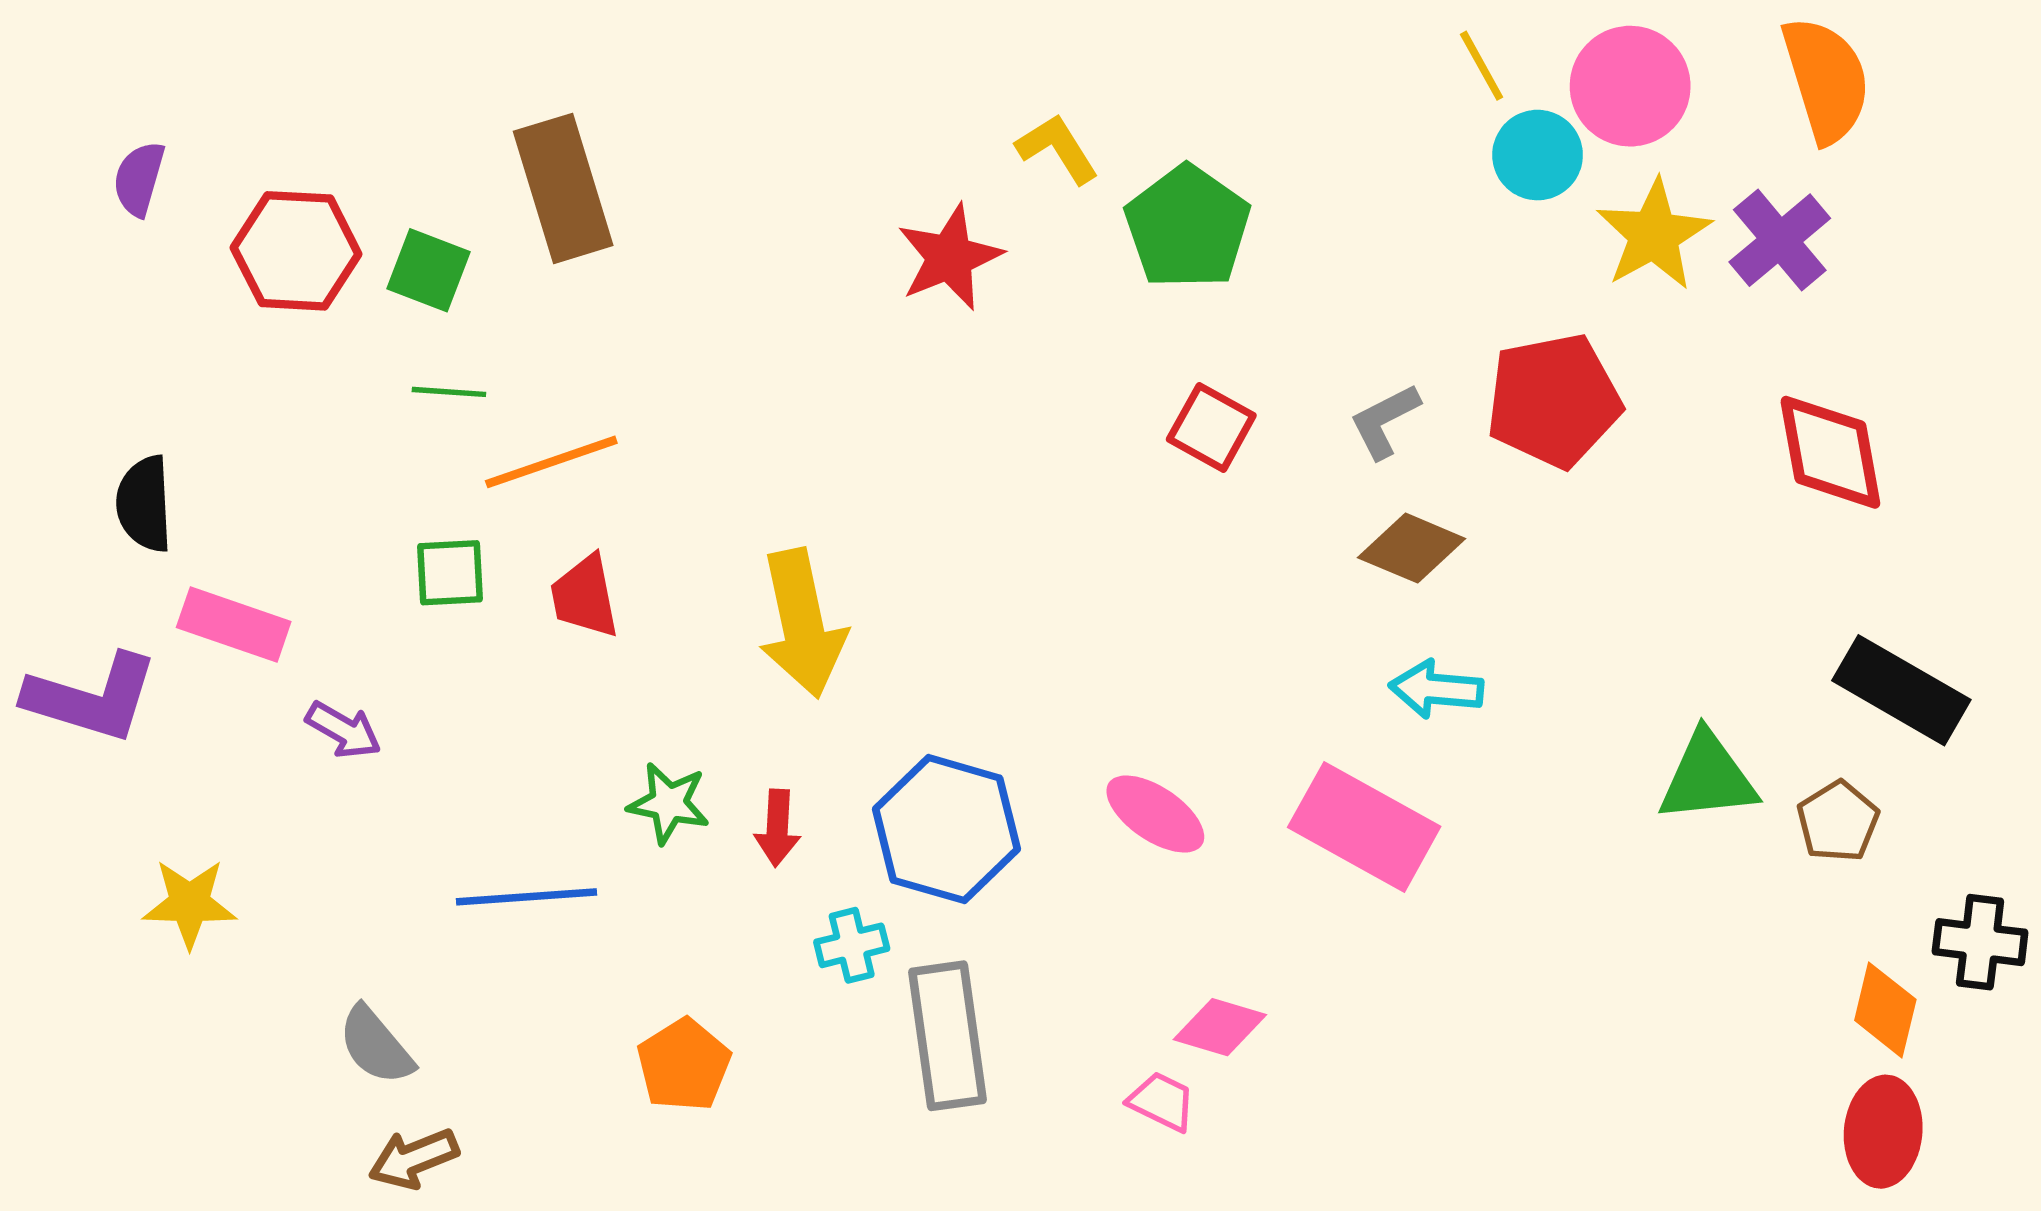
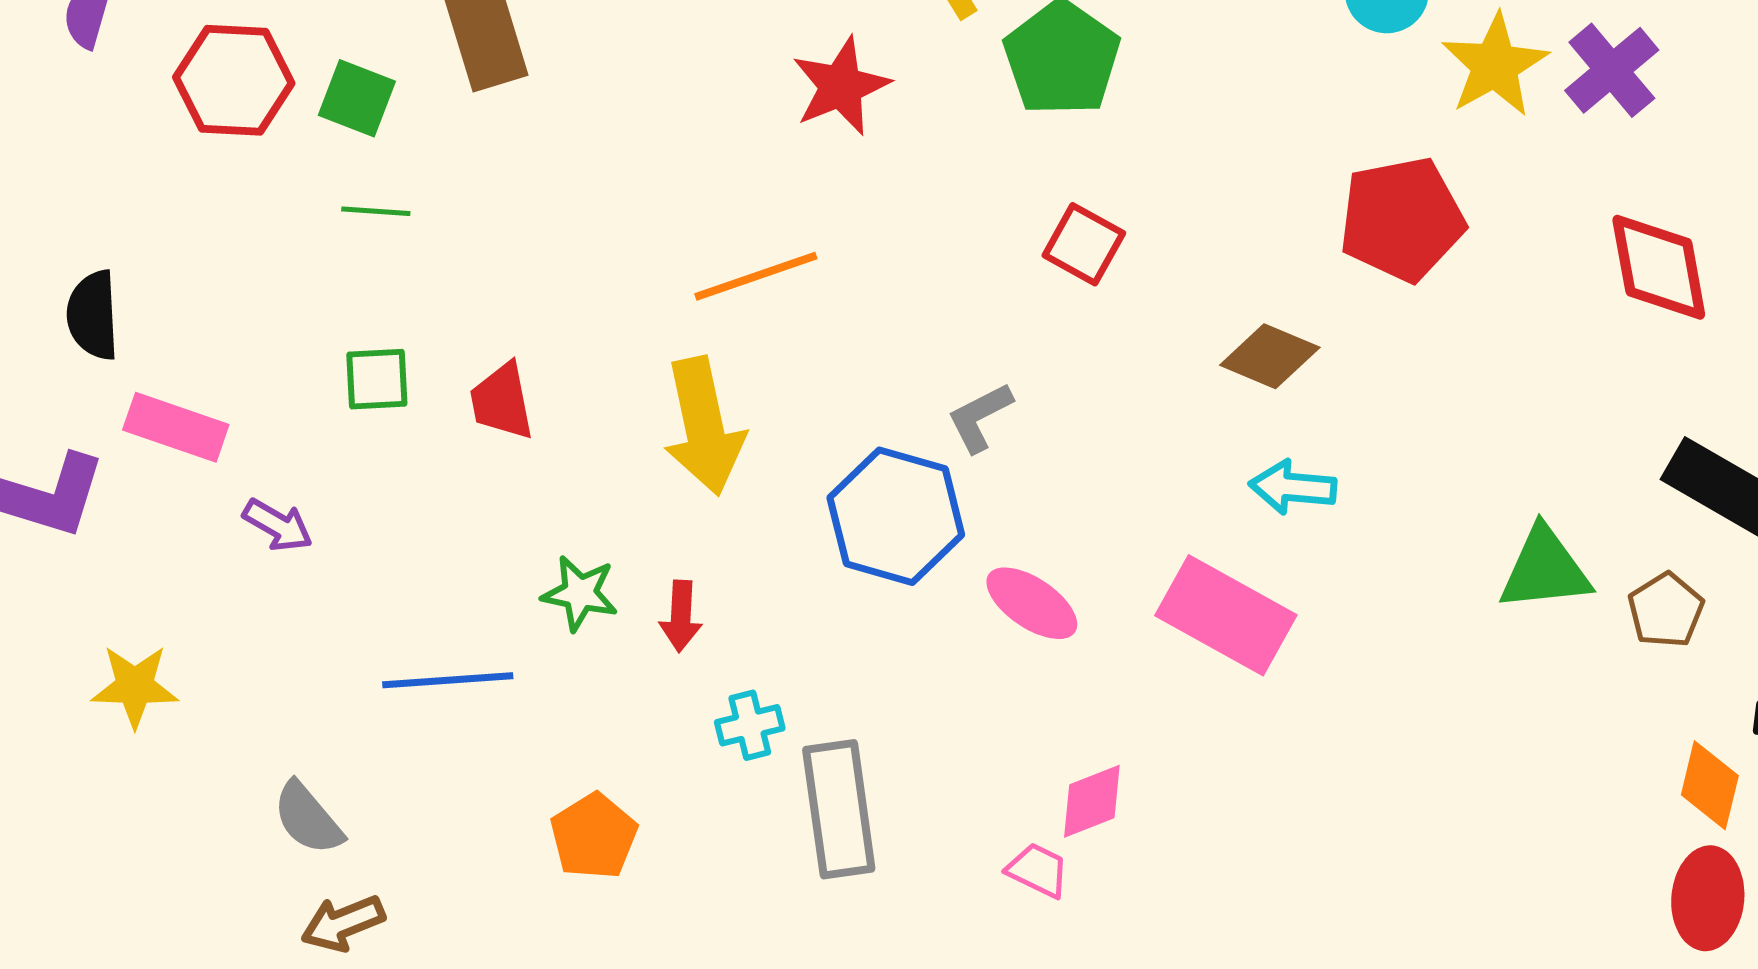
gray L-shape: (1385, 421) -> (980, 417), moved
orange line: (551, 462) -> (756, 276), moved
blue hexagon: (946, 829) -> (896, 516), moved
pink diamond: (1220, 1027) -> (1092, 801), turned -38

